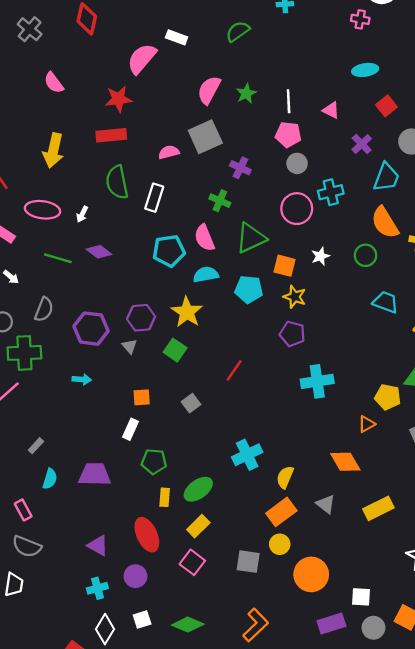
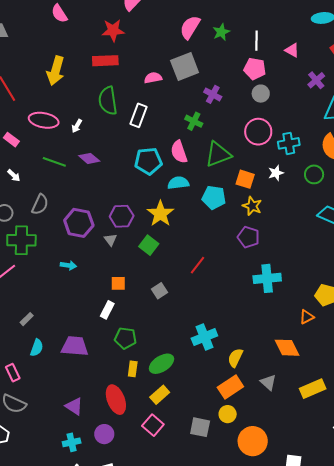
cyan cross: (331, 192) -> (289, 143), moved

